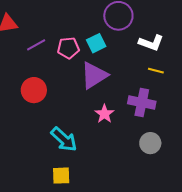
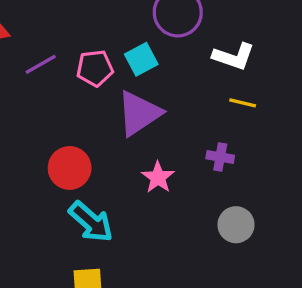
red circle: (34, 90) -> (70, 168), moved
purple cross: (142, 103) -> (220, 157), size x0.6

